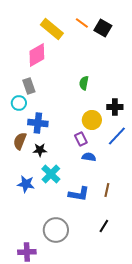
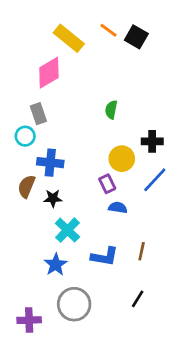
blue star: (26, 184) -> (56, 264), moved, turned 30
purple cross: (27, 252) -> (29, 320), moved

